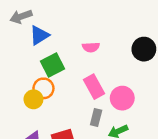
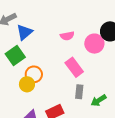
green square: (52, 65) -> (15, 56), moved
pink circle: (122, 98) -> (94, 44), moved

